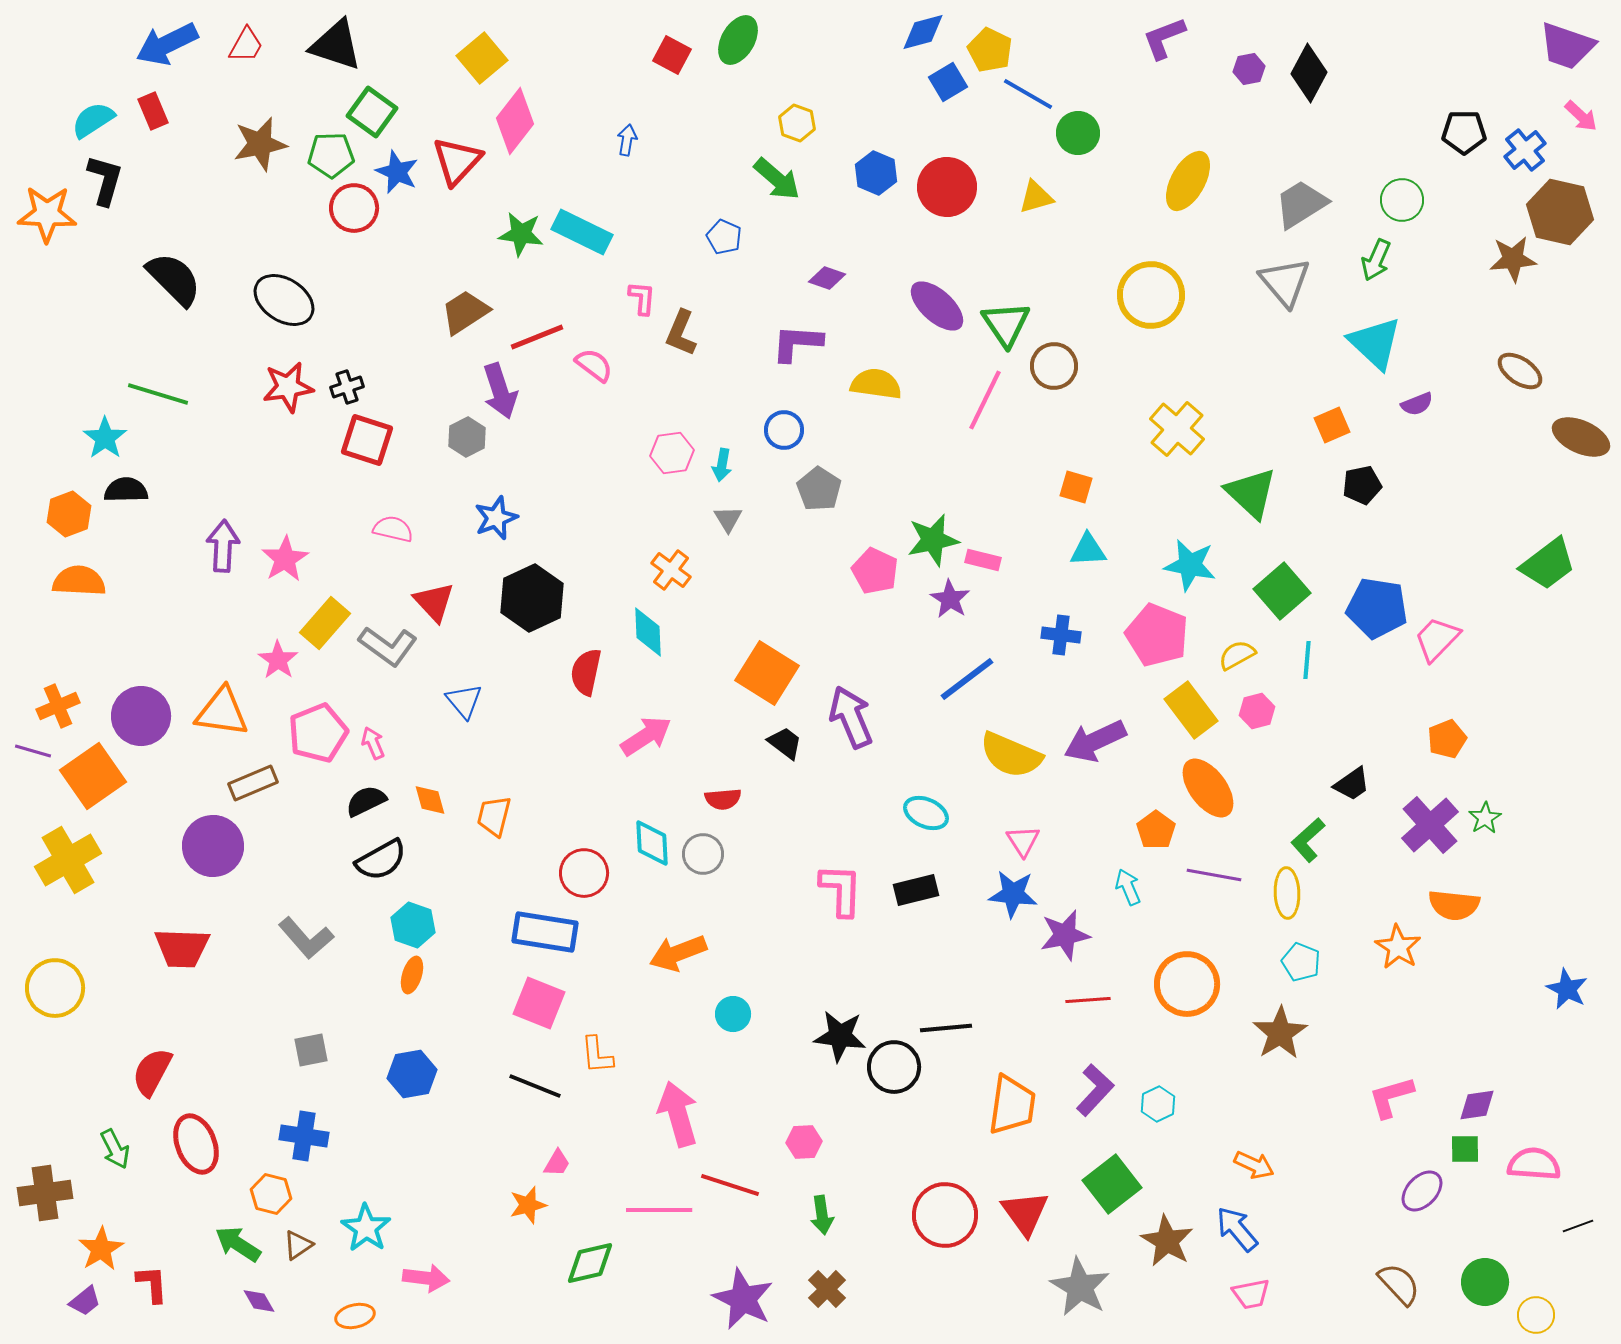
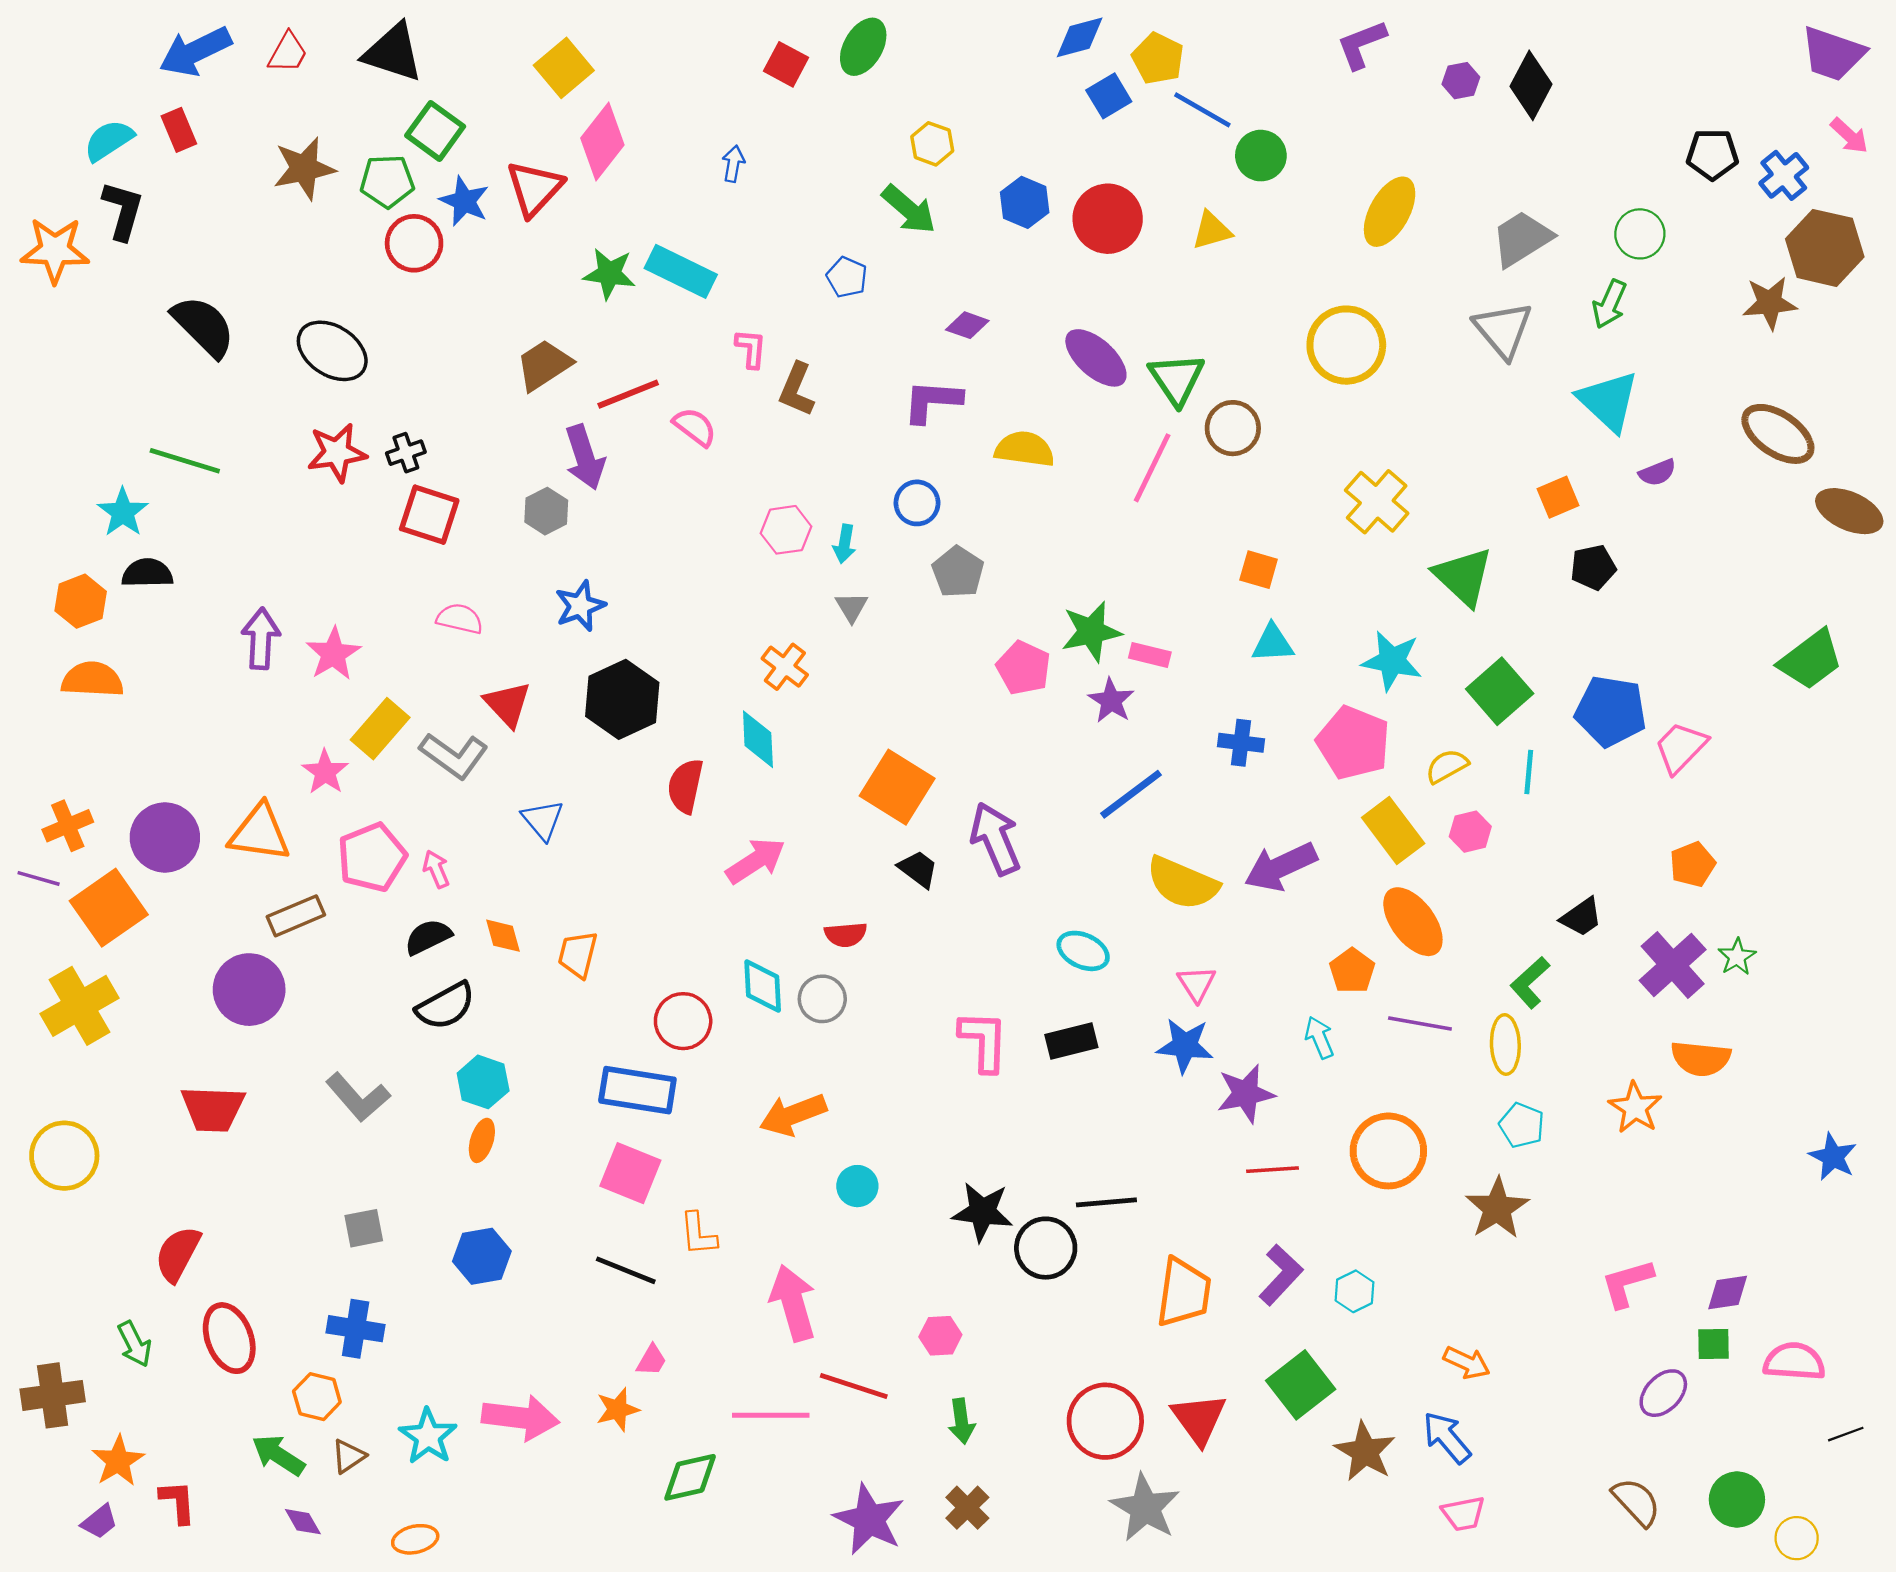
brown ellipse: (1520, 371) -> (1778, 434), size x1.4
pink arrow: (426, 1278) -> (520, 1418), moved, size x1.4
gray star: (1080, 1287) -> (1145, 1508), moved

